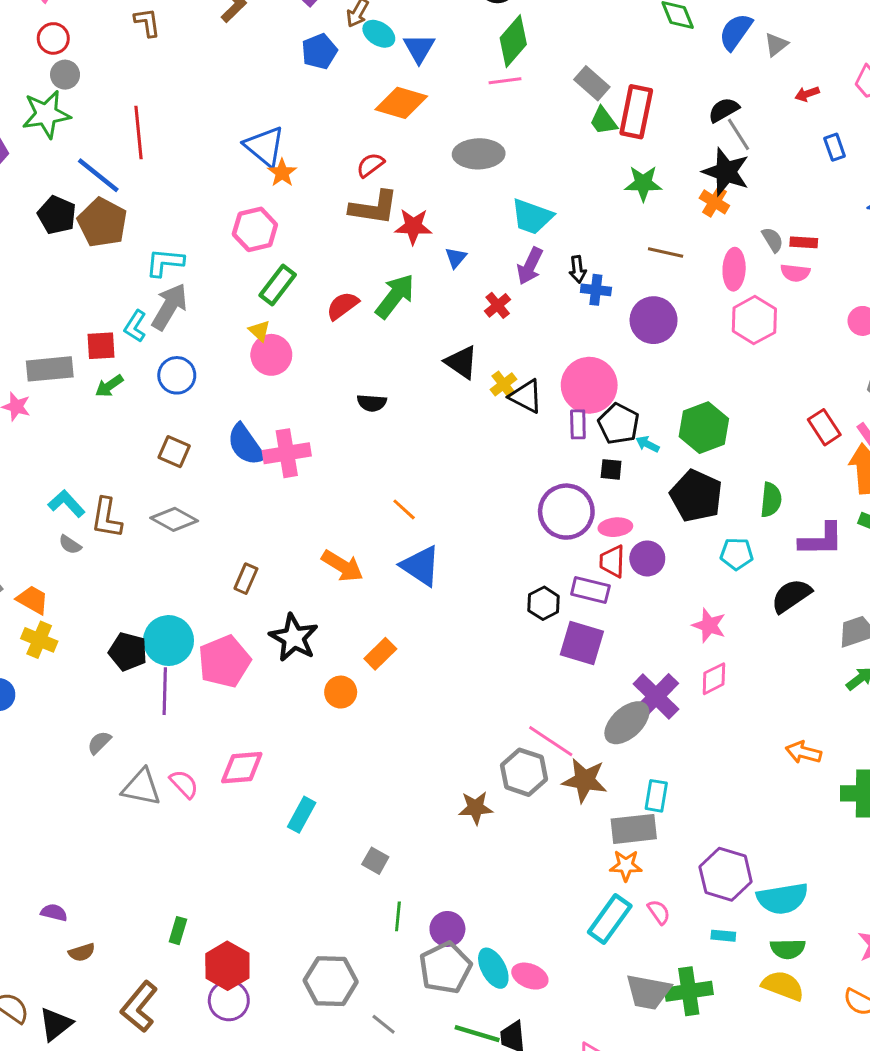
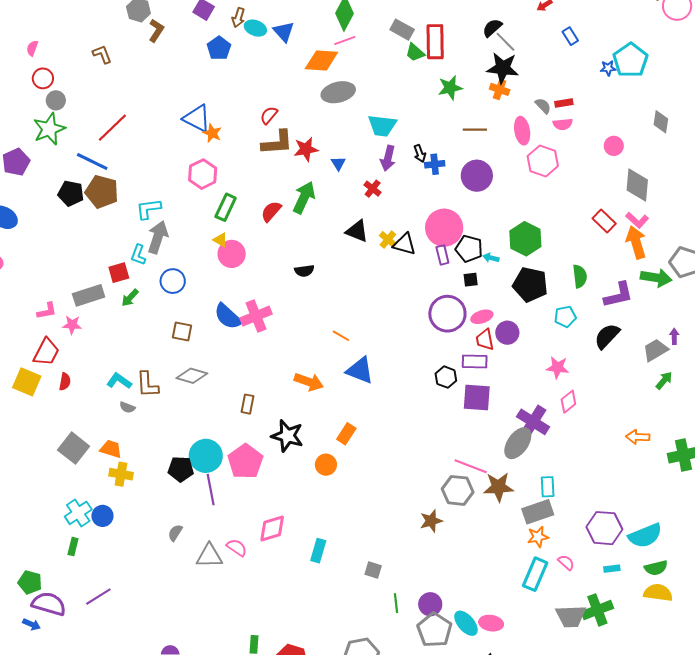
orange diamond: (401, 103) -> (321, 61), moved
red line: (139, 133) -> (112, 128), turned 64

